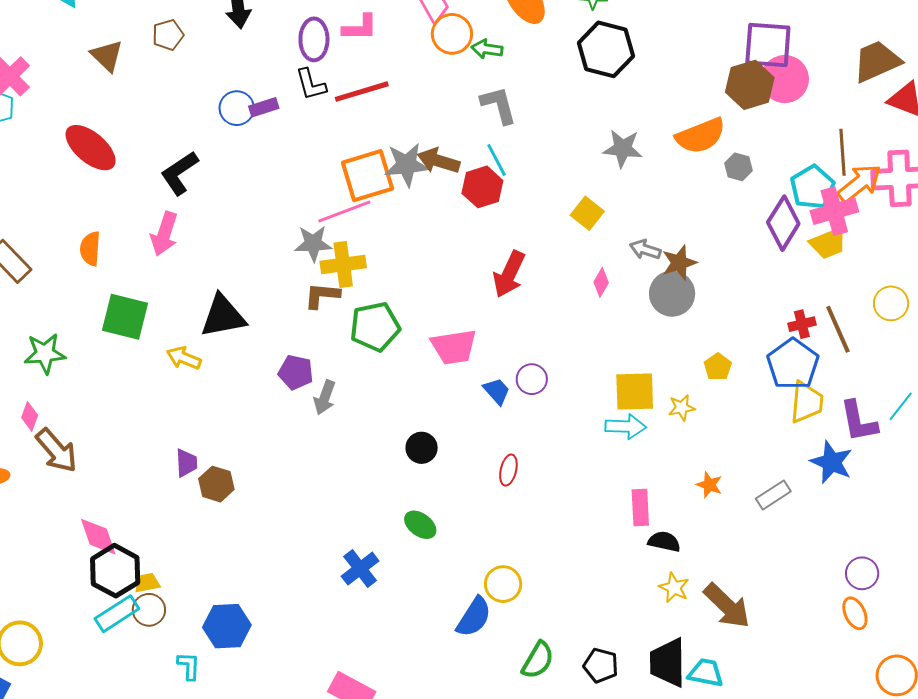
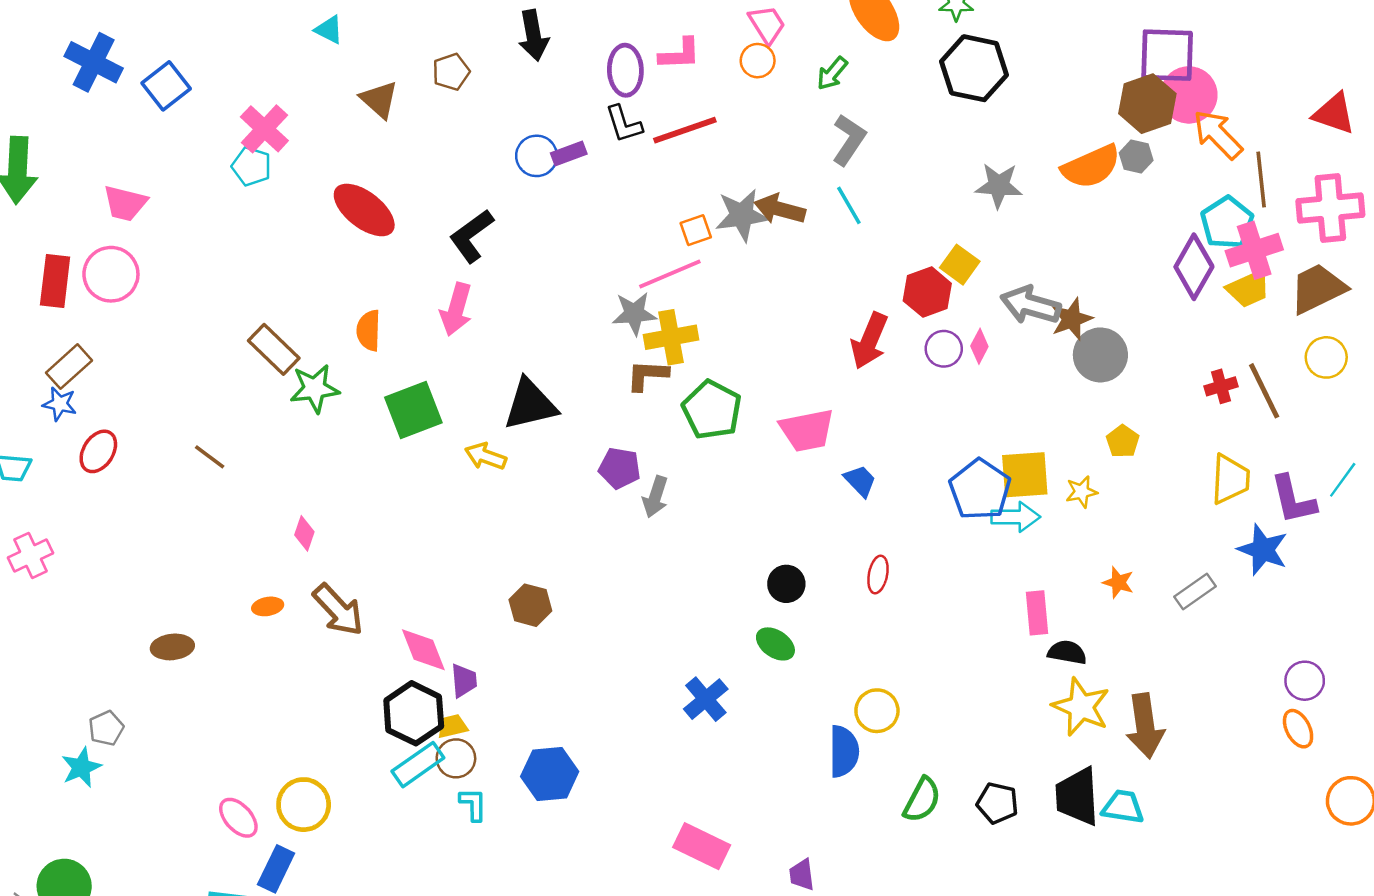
orange circle: (452, 34) -> (758, 61), moved, size x0.7
green arrow: (487, 49) -> (832, 73), turned -56
brown trapezoid: (877, 61) -> (1318, 288), moved
gray L-shape: (499, 105) -> (849, 140), turned 51
gray hexagon: (738, 167) -> (1136, 157), moved
orange square: (367, 176) -> (696, 230), size x0.5
orange arrow: (859, 183) -> (1218, 134), moved, turned -93
red hexagon: (482, 187) -> (927, 292), moved
gray arrow: (645, 250) -> (1031, 305), size x1.6
gray circle: (672, 294) -> (1100, 355), moved
green square: (125, 317) -> (413, 410), turned -33
green pentagon: (375, 327) -> (712, 410), turned -30
green star: (45, 353) -> (315, 389), moved
blue pentagon: (793, 364) -> (980, 490), moved
purple circle: (532, 379) -> (944, 349), moved
black circle: (422, 448) -> (786, 584), moved
brown arrow: (57, 450) -> (338, 610), moved
purple trapezoid: (186, 463) -> (464, 680), moved
pink diamond: (98, 537) -> (423, 650), moved
yellow star: (674, 588) -> (1081, 707), size x1.6
brown arrow: (727, 606) -> (1145, 726), turned 40
blue semicircle: (474, 617) -> (844, 751), turned -30
cyan L-shape: (189, 666) -> (473, 804), moved

